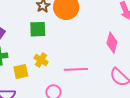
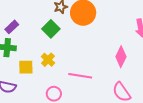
green square: (38, 29) -> (51, 29), turned 36

